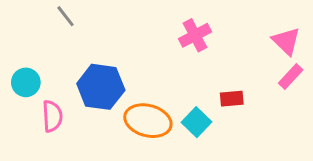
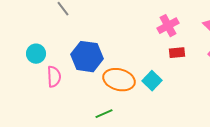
pink cross: (195, 35) -> (168, 26), moved
red rectangle: (232, 99) -> (177, 53), moved

